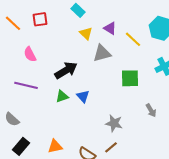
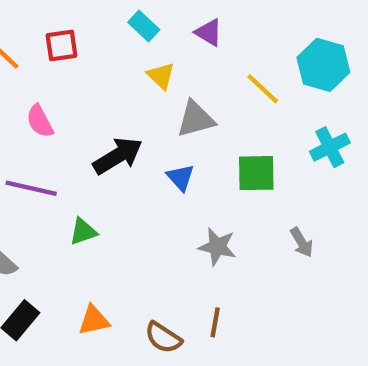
purple triangle: (110, 28) -> (209, 32), moved
green triangle: (62, 96) -> (83, 232), moved
blue triangle: (83, 96) -> (180, 177), moved
gray star: (114, 123) -> (217, 247), moved
brown line: (111, 147) -> (215, 322), turned -40

